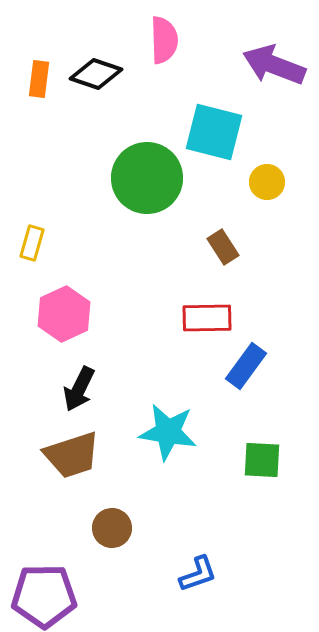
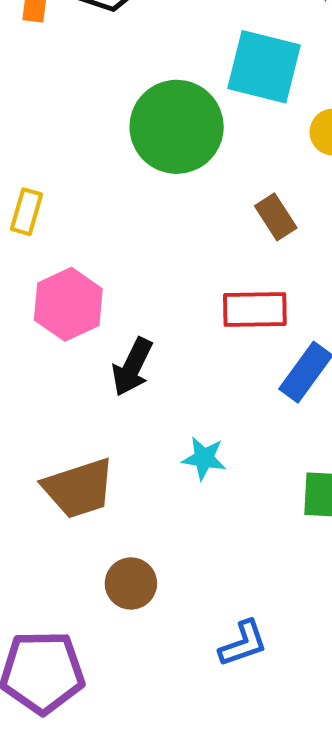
black arrow: (79, 389) -> (132, 367), moved
cyan star: (168, 432) -> (204, 458), size x0.6

